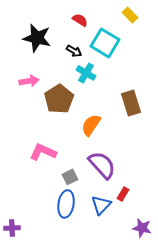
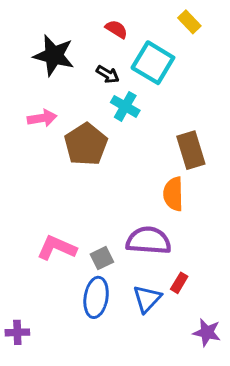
orange semicircle: (91, 125) -> (173, 194), moved, turned -35
pink L-shape: (43, 152) -> (57, 248), moved
purple semicircle: (102, 165) -> (149, 241), turned -44

